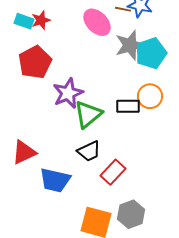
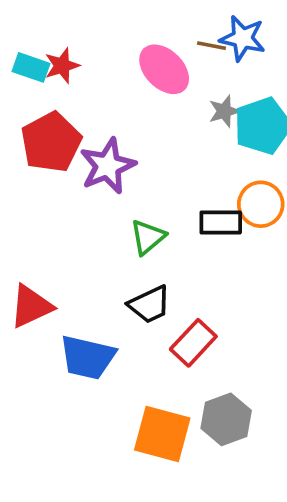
gray star: (130, 45) -> (224, 111), size x0.6
purple star: (68, 93) -> (108, 166), moved
green triangle: (88, 114) -> (148, 237), size x0.7

